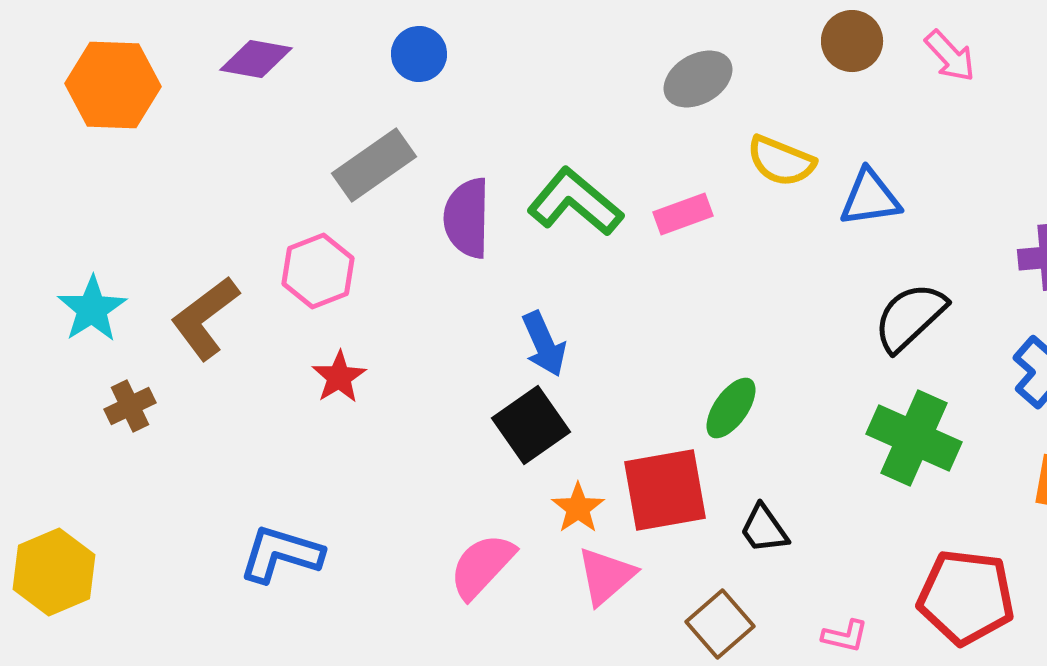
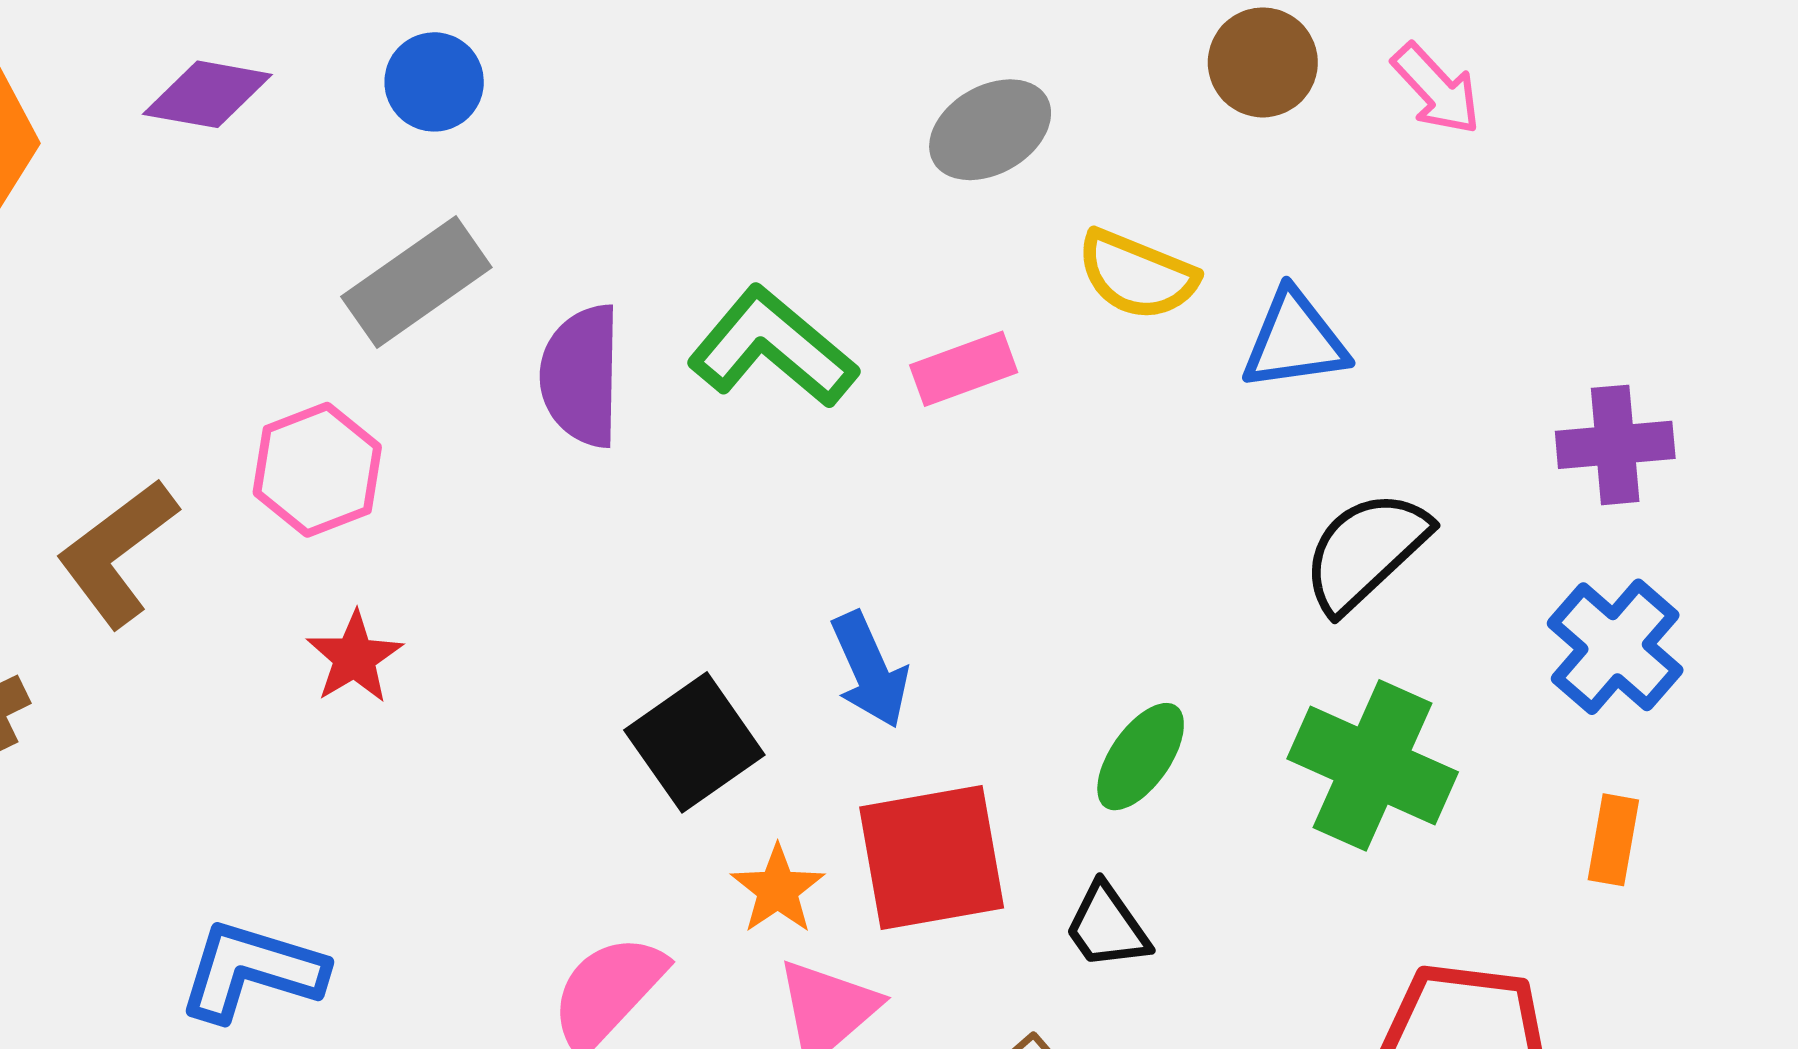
blue circle: (419, 54) -> (434, 82), moved
blue arrow: (544, 344) -> (870, 670), moved
green ellipse: (731, 408) -> (1141, 757), moved

